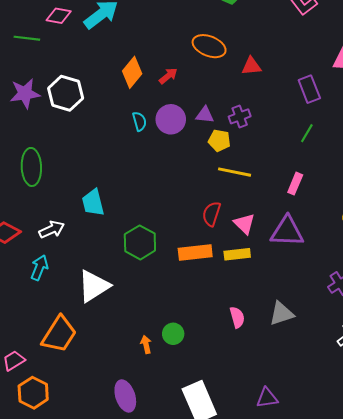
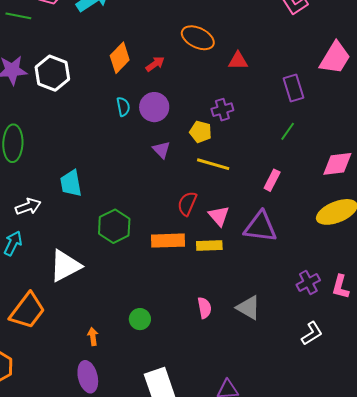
purple triangle: (205, 115) -> (161, 150), moved, turned 36
gray triangle: (281, 314) -> (248, 308), turned 44
orange arrow: (146, 344) -> (93, 336), moved

